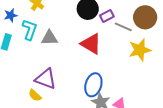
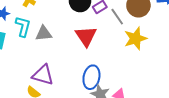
gray line: (123, 27) -> (117, 17), turned 36
red triangle: (91, 44) -> (86, 36), turned 30

